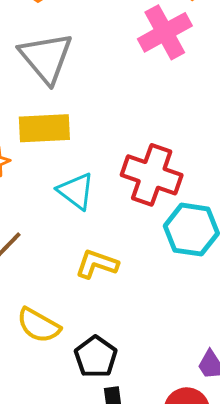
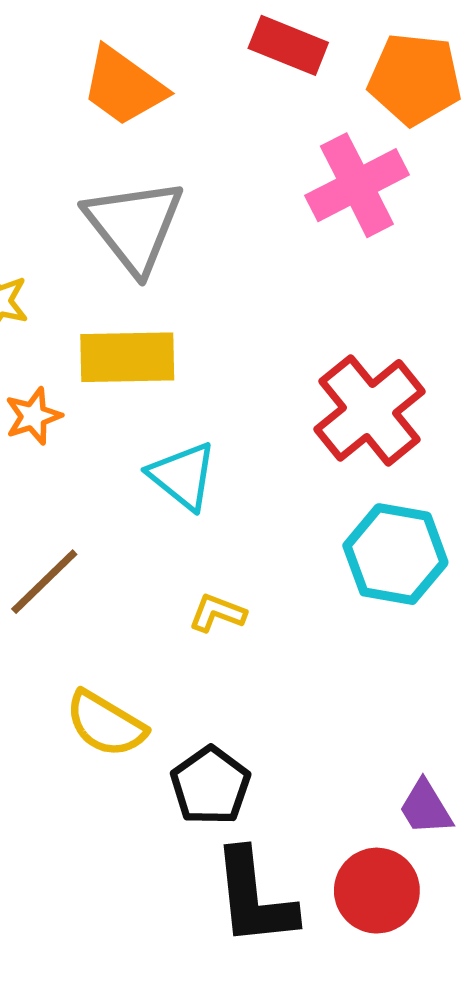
red cross: (152, 175) -> (370, 410), moved, turned 30
yellow L-shape: (97, 264) -> (217, 613), size x0.7

